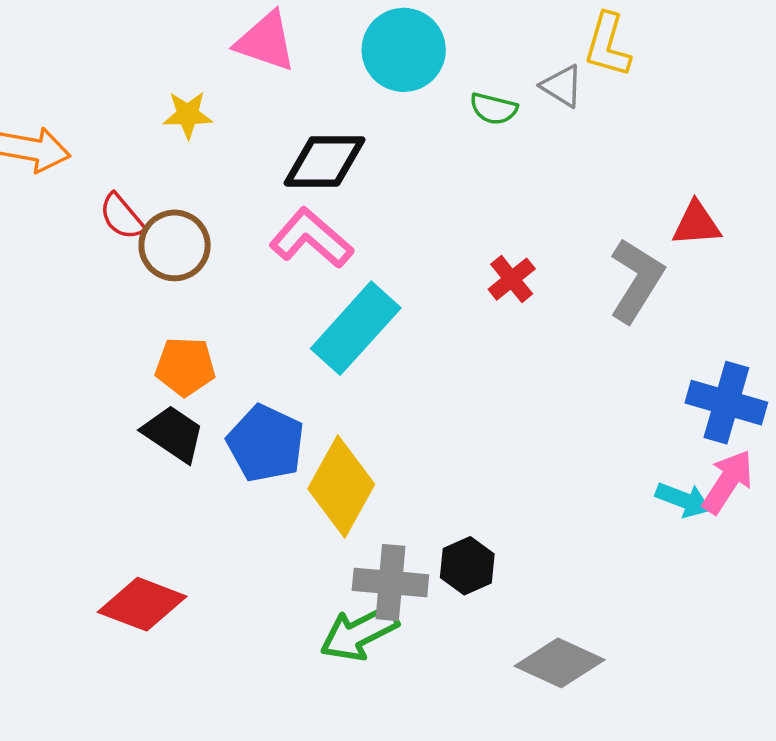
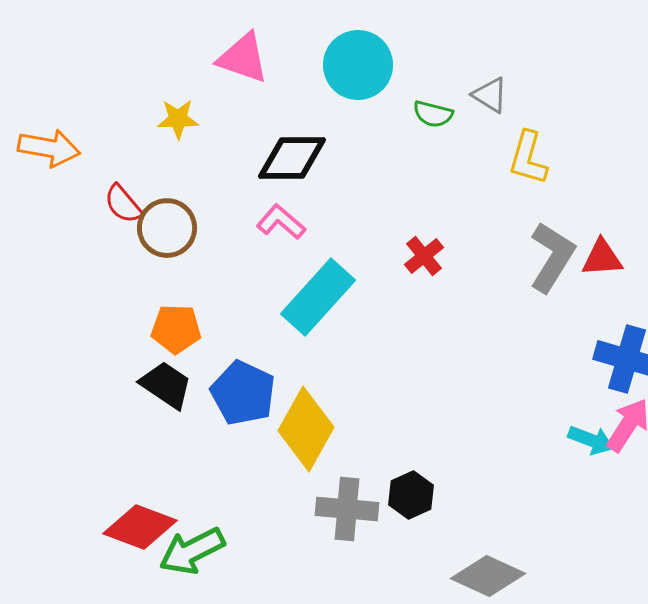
yellow L-shape: (608, 45) -> (528, 158), moved
red triangle: (696, 224) -> (602, 258), moved
pink L-shape: (311, 238) -> (281, 222), size x0.7
red cross: (512, 279) -> (424, 256), moved
green arrow: (359, 633) -> (192, 551), moved

